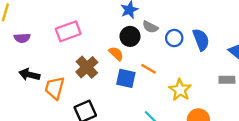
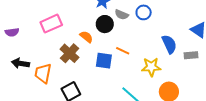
blue circle: (174, 38) -> (144, 12), moved
blue semicircle: (201, 40) -> (169, 44), moved
orange semicircle: (116, 54) -> (86, 37), moved
yellow star: (180, 90) -> (151, 67), turned -30

